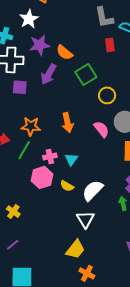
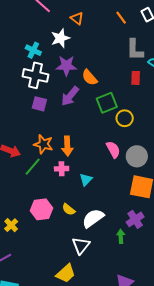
yellow circle: (107, 95) -> (125, 118), moved
orange arrow: (68, 123) -> (67, 146), moved
pink semicircle: (101, 129) -> (113, 150), moved
pink cross: (50, 157) -> (62, 169), moved
cyan triangle: (71, 159) -> (86, 180), moved
pink hexagon: (42, 177) -> (41, 209), moved

